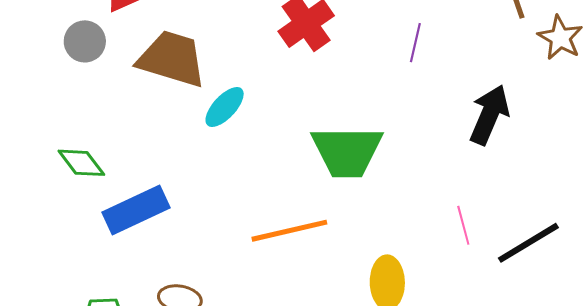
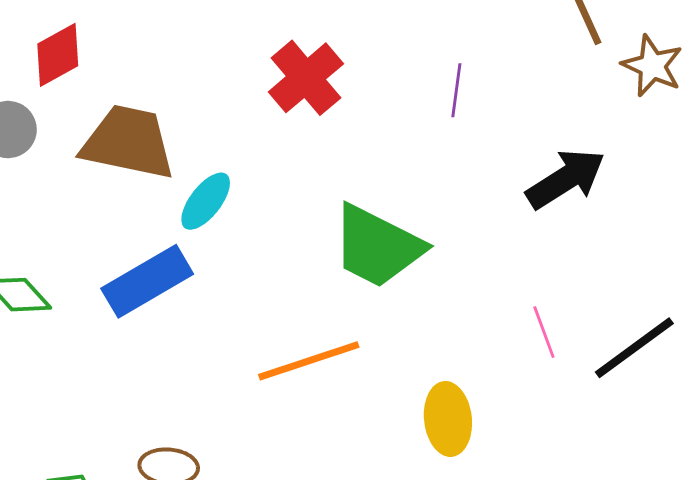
black arrow: (489, 115) -> (566, 179), turned 40
green trapezoid: (347, 151) -> (377, 246), turned 32
blue rectangle: (136, 210) -> (147, 281), moved

